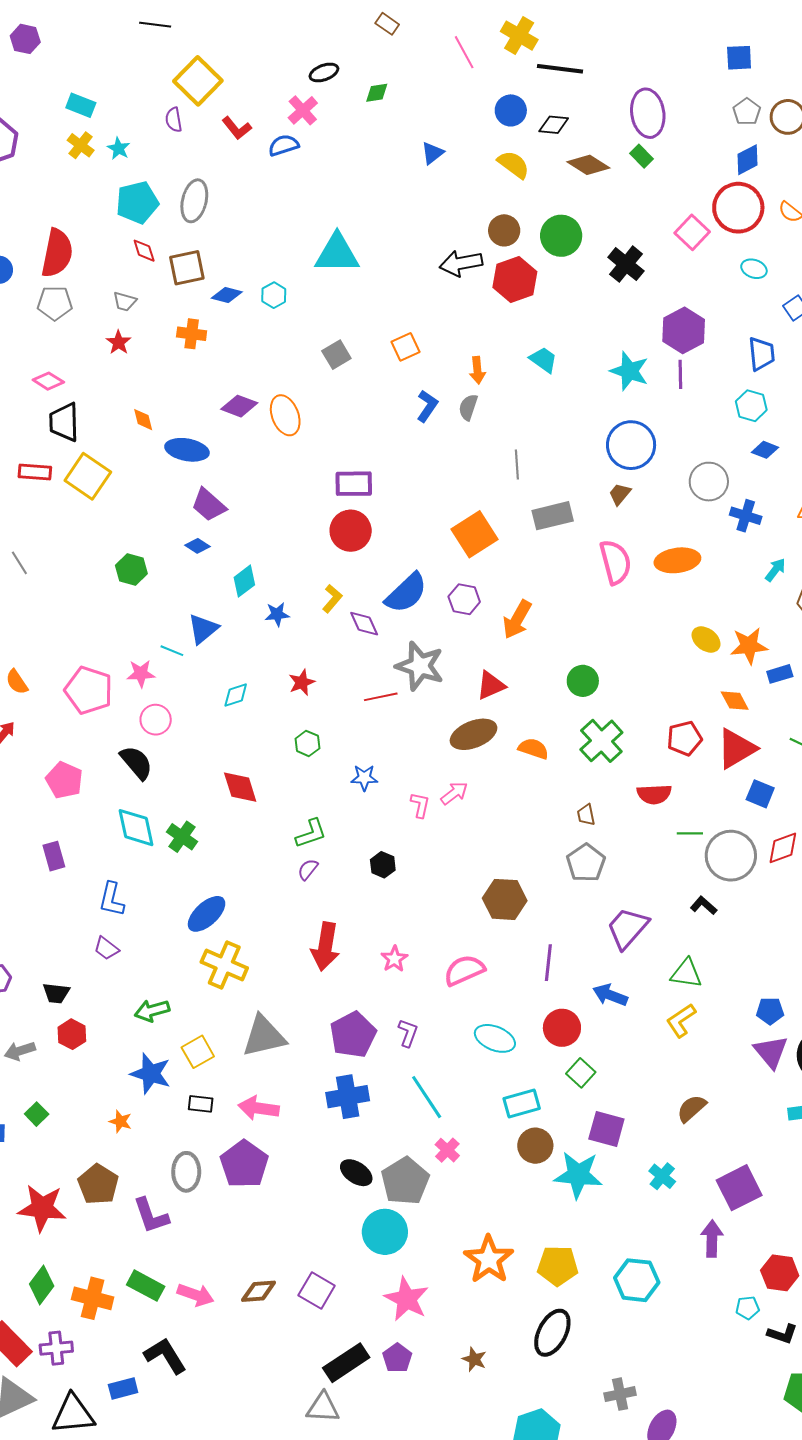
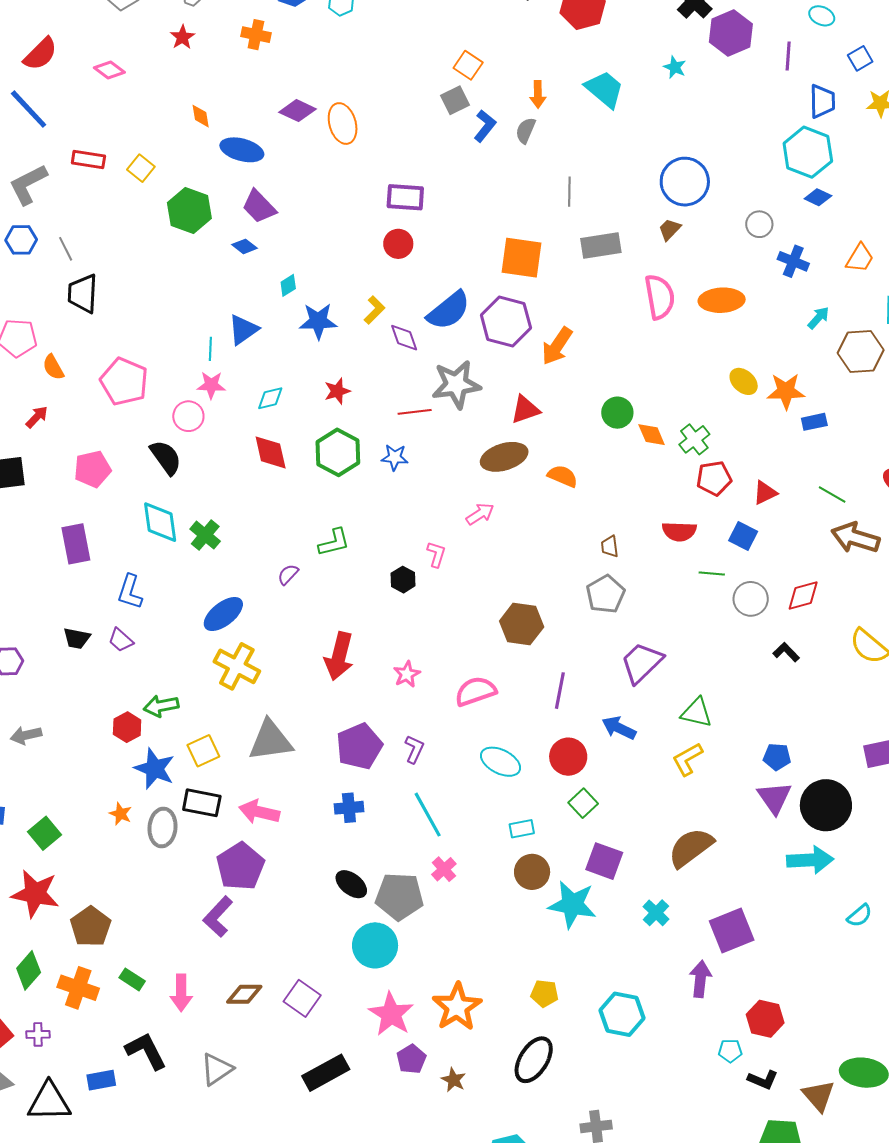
purple hexagon: (684, 330) -> (731, 33), moved
orange square: (406, 347) -> (468, 65), turned -36
gray square: (336, 355) -> (455, 100), moved
cyan trapezoid: (543, 360) -> (605, 89), size x1.4
cyan star: (629, 371) -> (675, 67), moved, size x0.6
purple line: (680, 374) -> (788, 56), moved
cyan hexagon: (751, 406) -> (808, 152), size x1.6
black trapezoid: (64, 422) -> (83, 294), moved
yellow square: (88, 476) -> (141, 168), size x0.6
gray circle: (709, 482) -> (759, 224), size x0.7
red circle: (351, 531) -> (398, 244), size x0.7
orange square: (475, 534) -> (522, 258), turned 36
green hexagon: (131, 569) -> (189, 210), moved, size x1.4
cyan diamond: (244, 581) -> (288, 285), size x0.7
purple hexagon: (464, 599) -> (506, 322), size x1.6
blue star: (277, 614) -> (318, 321), size x1.5
cyan line: (172, 651) -> (210, 349), turned 65
gray star: (420, 666) -> (456, 384), turned -30
pink star: (141, 674) -> (211, 385), moved
orange diamond: (735, 701) -> (652, 435), moved
green cross: (601, 741) -> (694, 439), moved, size x0.7
green hexagon: (307, 743) -> (338, 452), size x1.8
red triangle: (736, 749) -> (765, 493), size x0.6
blue star: (364, 778) -> (395, 457), moved
pink pentagon: (64, 780) -> (92, 469), turned 30
red diamond: (240, 787) -> (271, 452), moved
blue square: (760, 794) -> (743, 536), moved
pink L-shape: (420, 805) -> (436, 554), moved
purple rectangle: (54, 856) -> (76, 544), size x1.4
gray circle: (731, 856) -> (751, 599), size x0.7
purple semicircle: (308, 869) -> (288, 574), moved
black L-shape: (704, 905) -> (786, 652), moved
black trapezoid: (56, 993) -> (77, 638), moved
red hexagon: (72, 1034) -> (127, 727), moved
blue cross: (348, 1097) -> (349, 808), size x0.7
black rectangle: (201, 1104) -> (202, 803), size x1.5
cyan rectangle: (522, 1104) -> (522, 829), size x0.7
brown semicircle: (692, 1108) -> (691, 848), size x1.5
green square: (37, 1114) -> (45, 833), moved, size x1.4
gray ellipse: (186, 1172) -> (162, 827), moved
gray pentagon: (405, 1181) -> (399, 896), turned 30
brown pentagon: (98, 1184) -> (91, 927), moved
purple L-shape: (151, 1216) -> (218, 917), moved, turned 57
orange star: (489, 1259) -> (457, 1007), moved
yellow pentagon: (558, 1266) -> (544, 993), size x0.7
green rectangle: (146, 1286) -> (132, 979), size x0.7
pink arrow: (196, 1295) -> (181, 993), turned 66
purple cross: (56, 1348) -> (38, 1034), size x0.7
purple pentagon: (397, 1358) -> (411, 1059), moved
gray triangle: (323, 1408) -> (217, 1069), moved, turned -42

